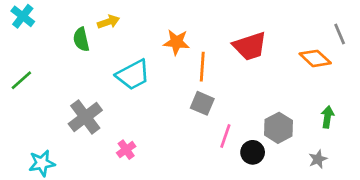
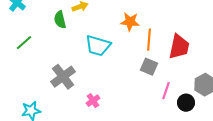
red trapezoid: (250, 46) -> (179, 47), moved, turned -60
cyan trapezoid: (133, 75) -> (98, 46), turned 44
green line: (21, 80) -> (24, 43), moved

